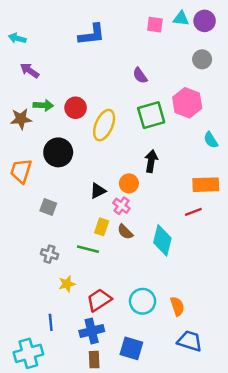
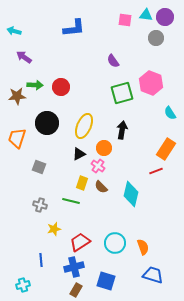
gray circle: (202, 59) -> (156, 38), moved
yellow ellipse: (104, 125) -> (84, 126), moved
orange rectangle: (206, 185) -> (166, 149), turned -55
cyan cross: (28, 353) -> (23, 285), size x0.6
brown rectangle: (94, 360) -> (76, 290), turned 32

